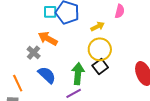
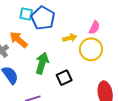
yellow circle: (100, 49) -> (91, 49), moved
green arrow: (78, 74) -> (42, 63), moved

